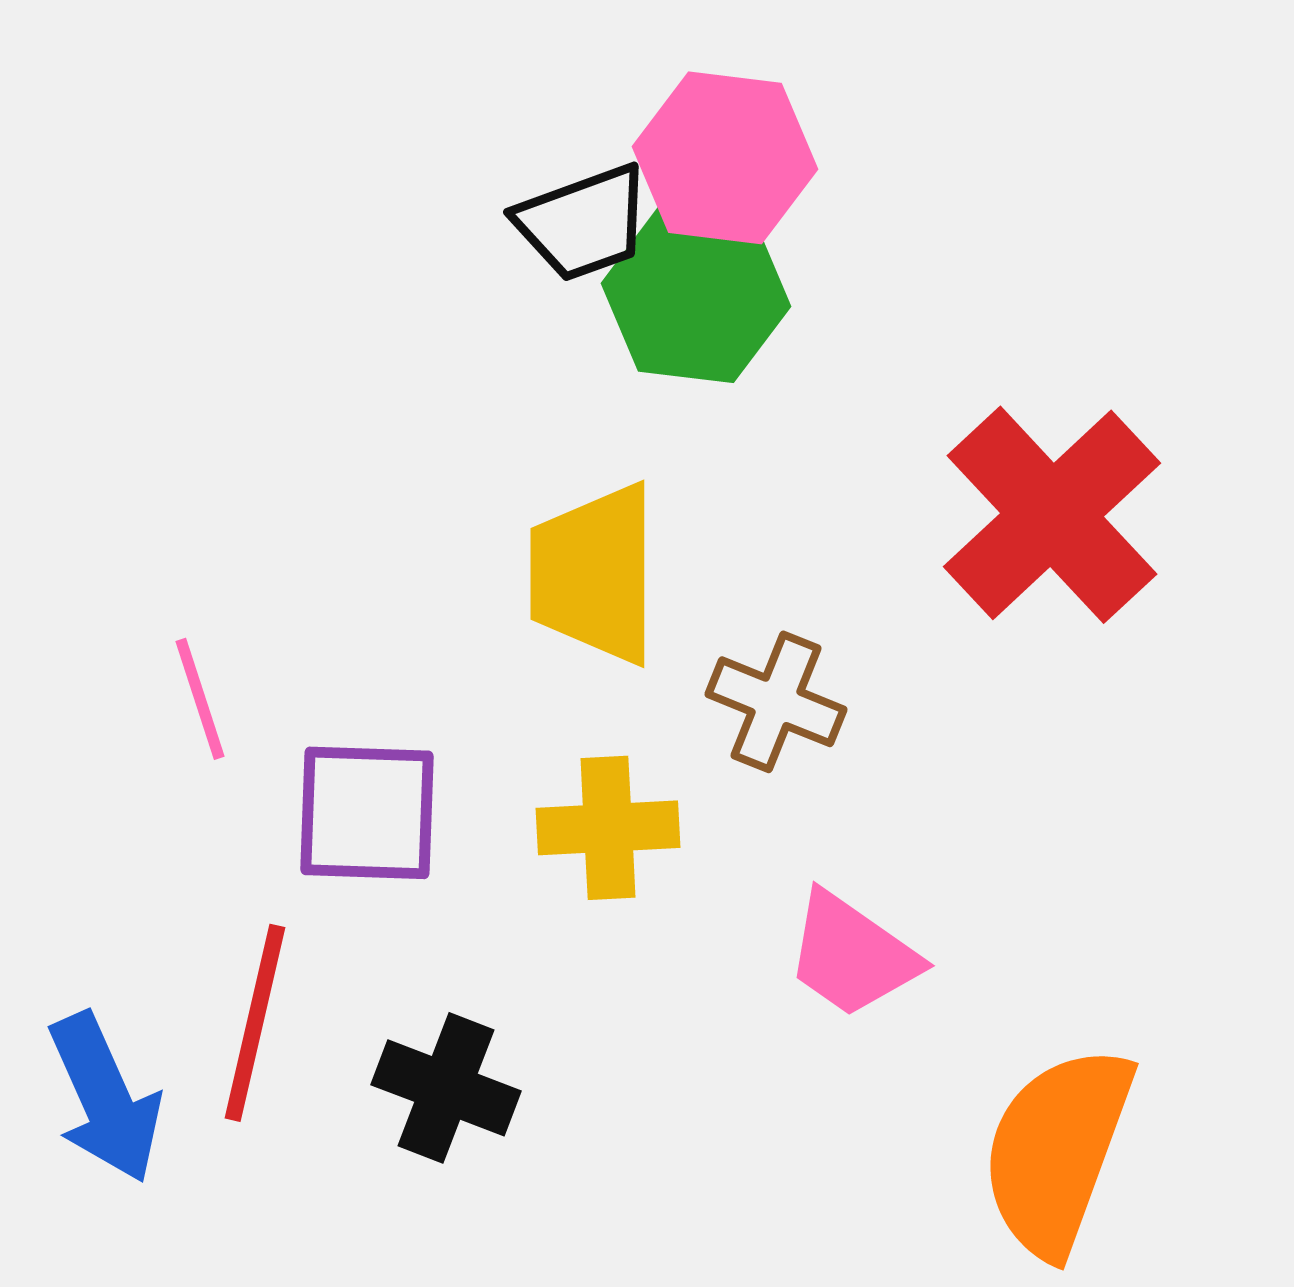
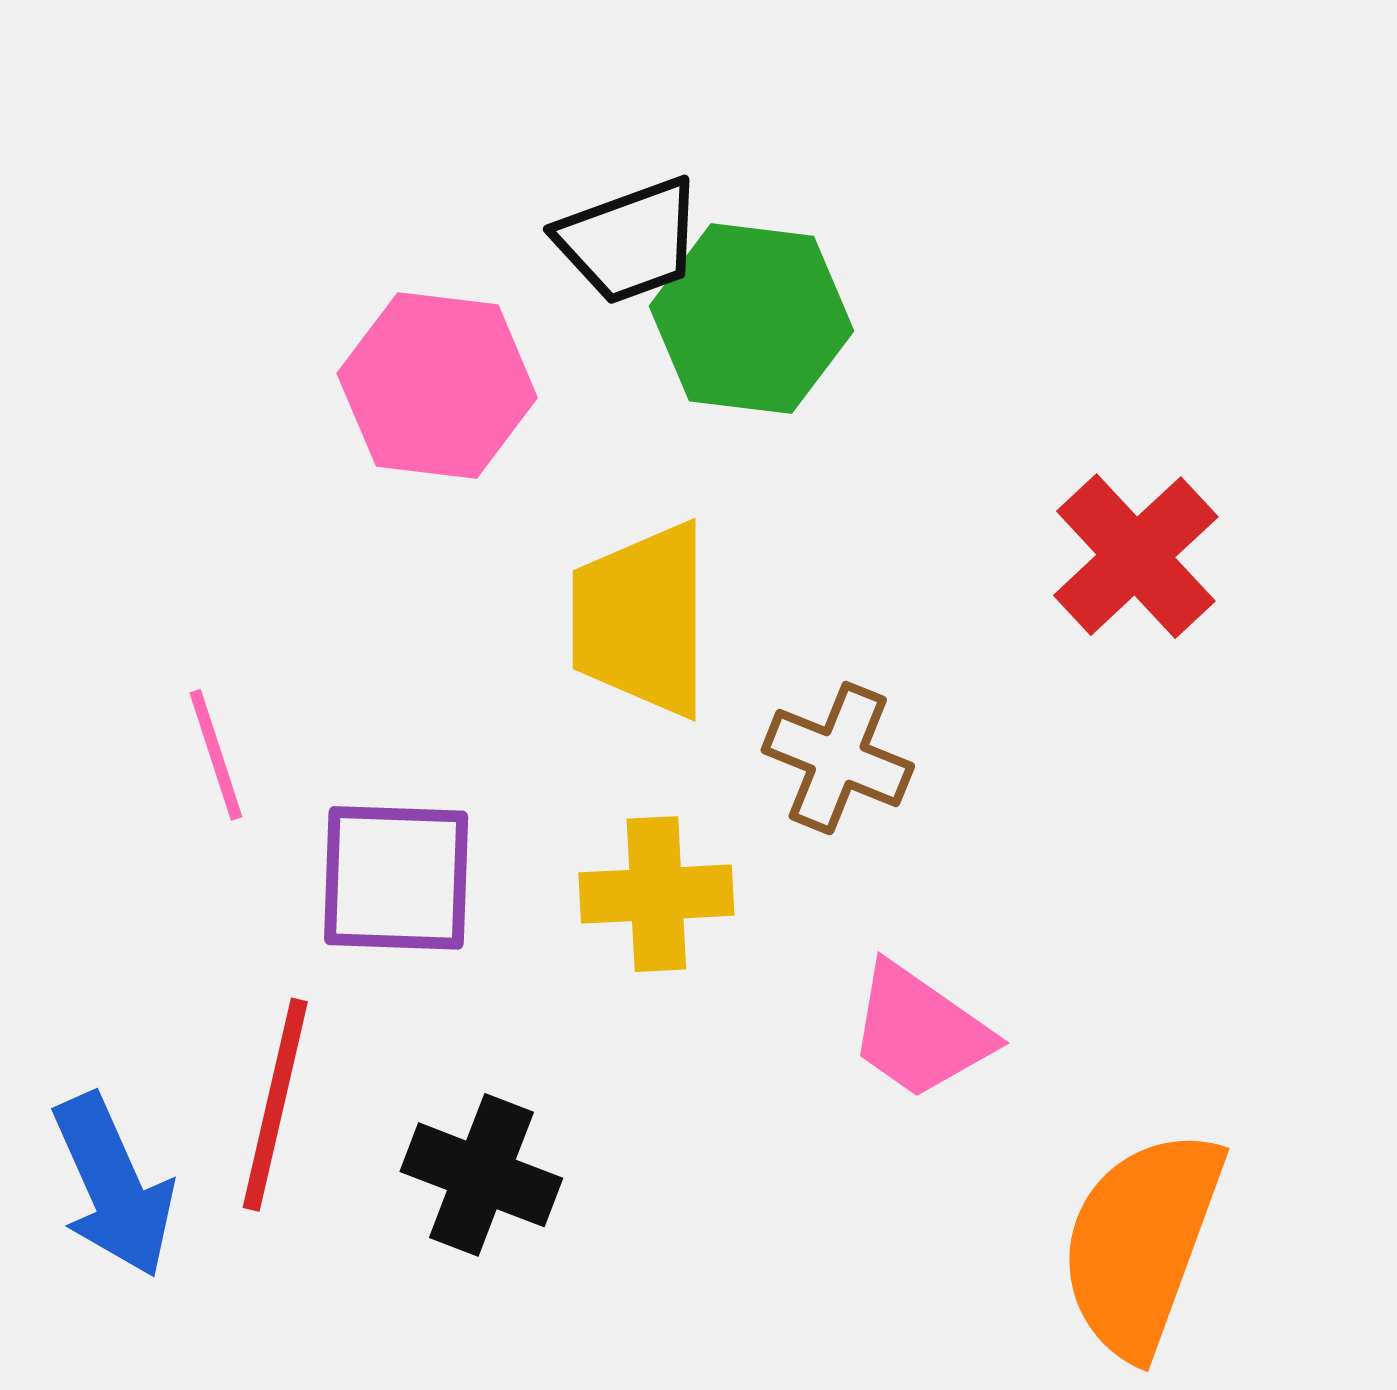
pink hexagon: (725, 158) -> (437, 385), moved
red cross: (1052, 515) -> (1136, 556), size x0.7

